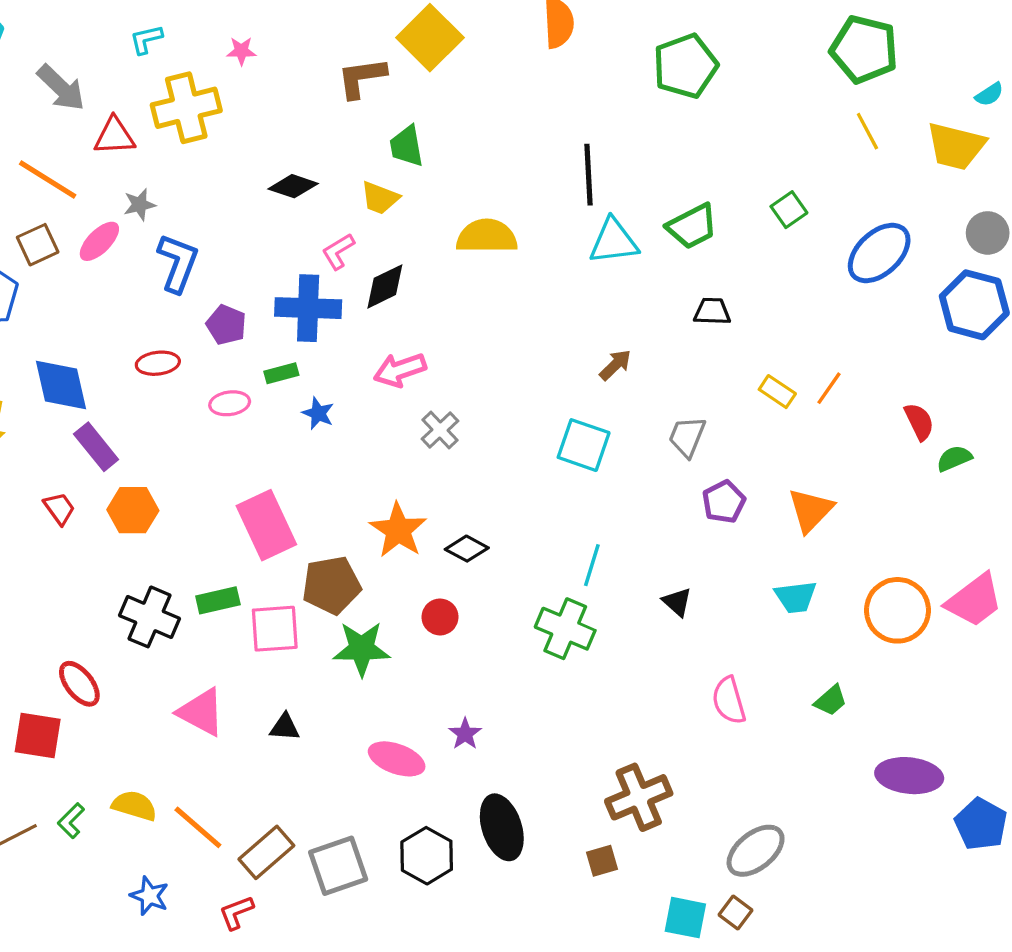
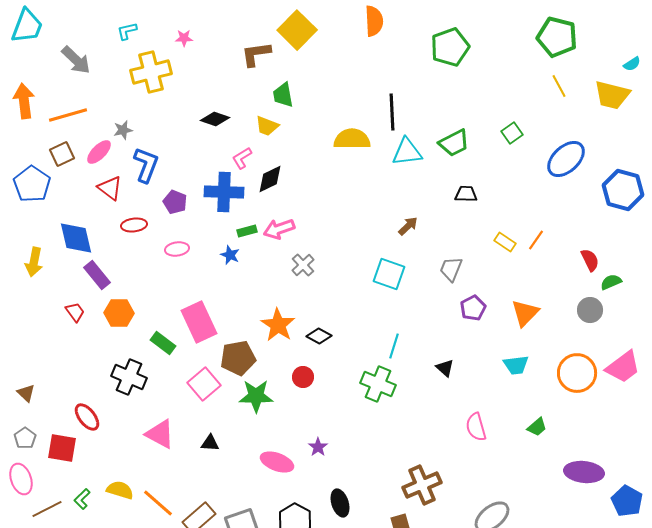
red triangle: (114, 136) -> (110, 188), moved, turned 40
orange line: (48, 180) -> (68, 115), turned -48
gray circle: (988, 233) -> (590, 310), moved
yellow semicircle: (487, 236) -> (352, 139), moved
green rectangle: (281, 373) -> (247, 231), moved
green rectangle: (218, 600) -> (163, 343), moved, turned 50
pink square: (275, 629) -> (204, 384), turned -36
black ellipse: (502, 827) -> (340, 503), size x0.7

